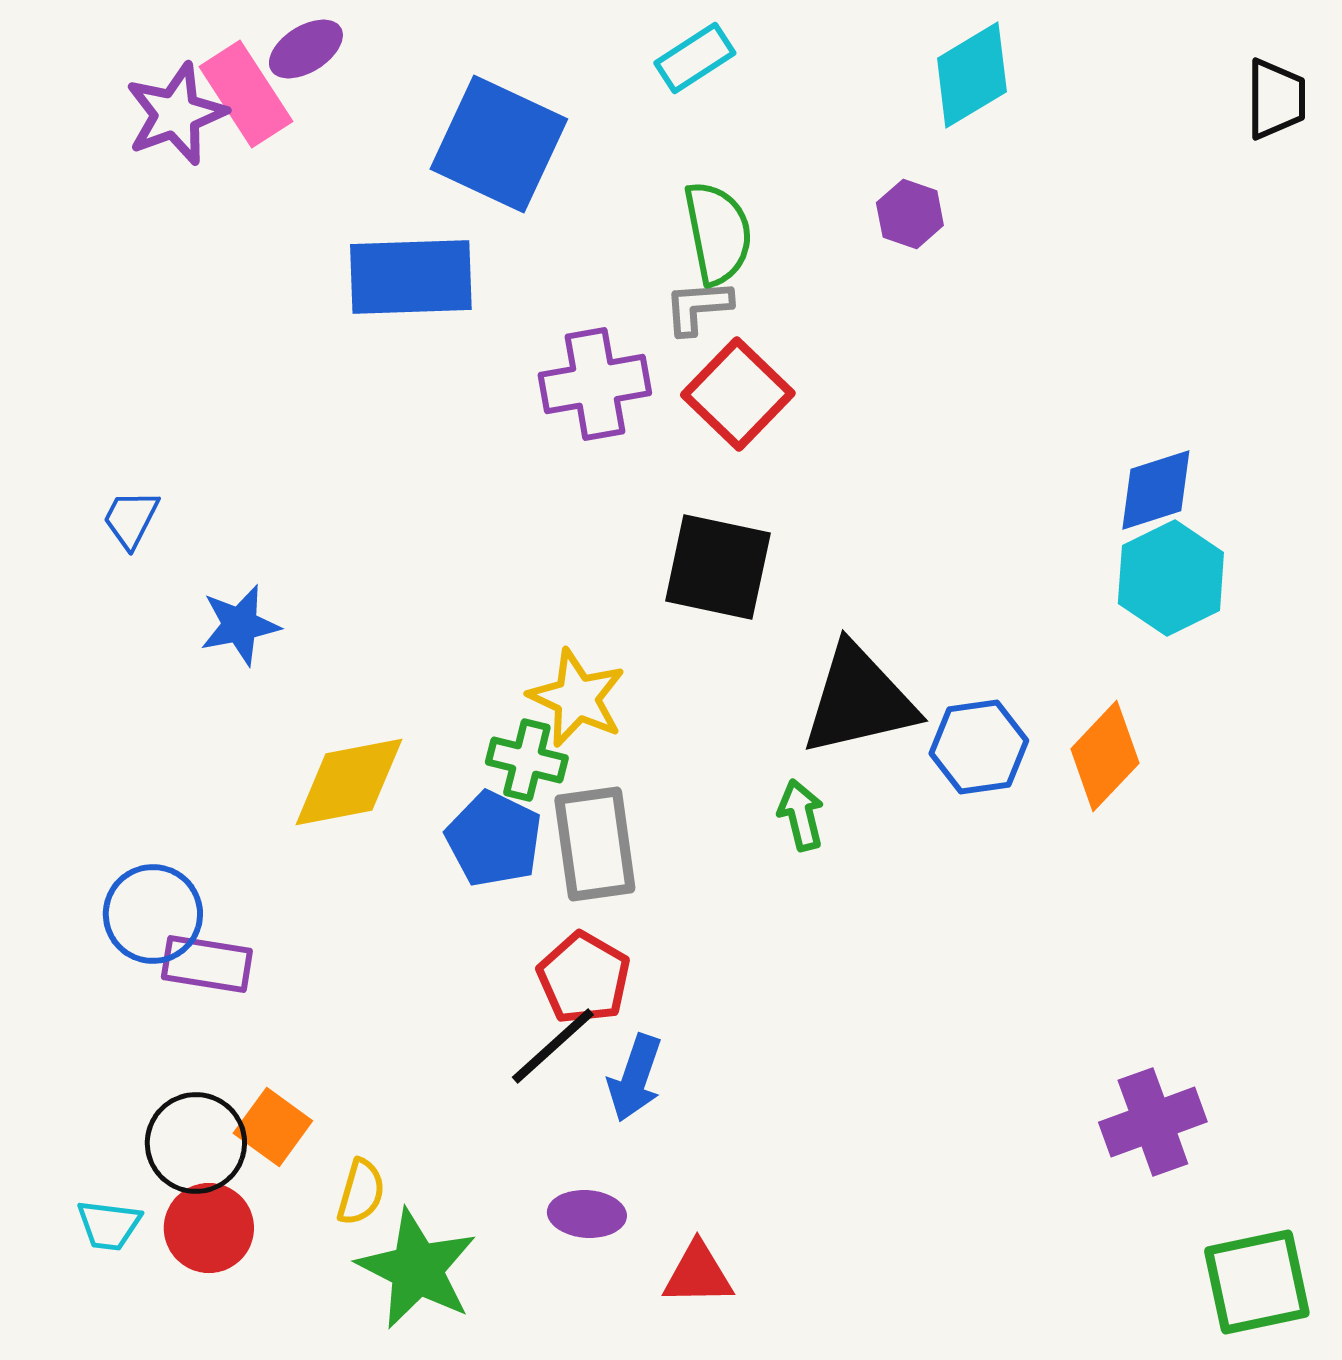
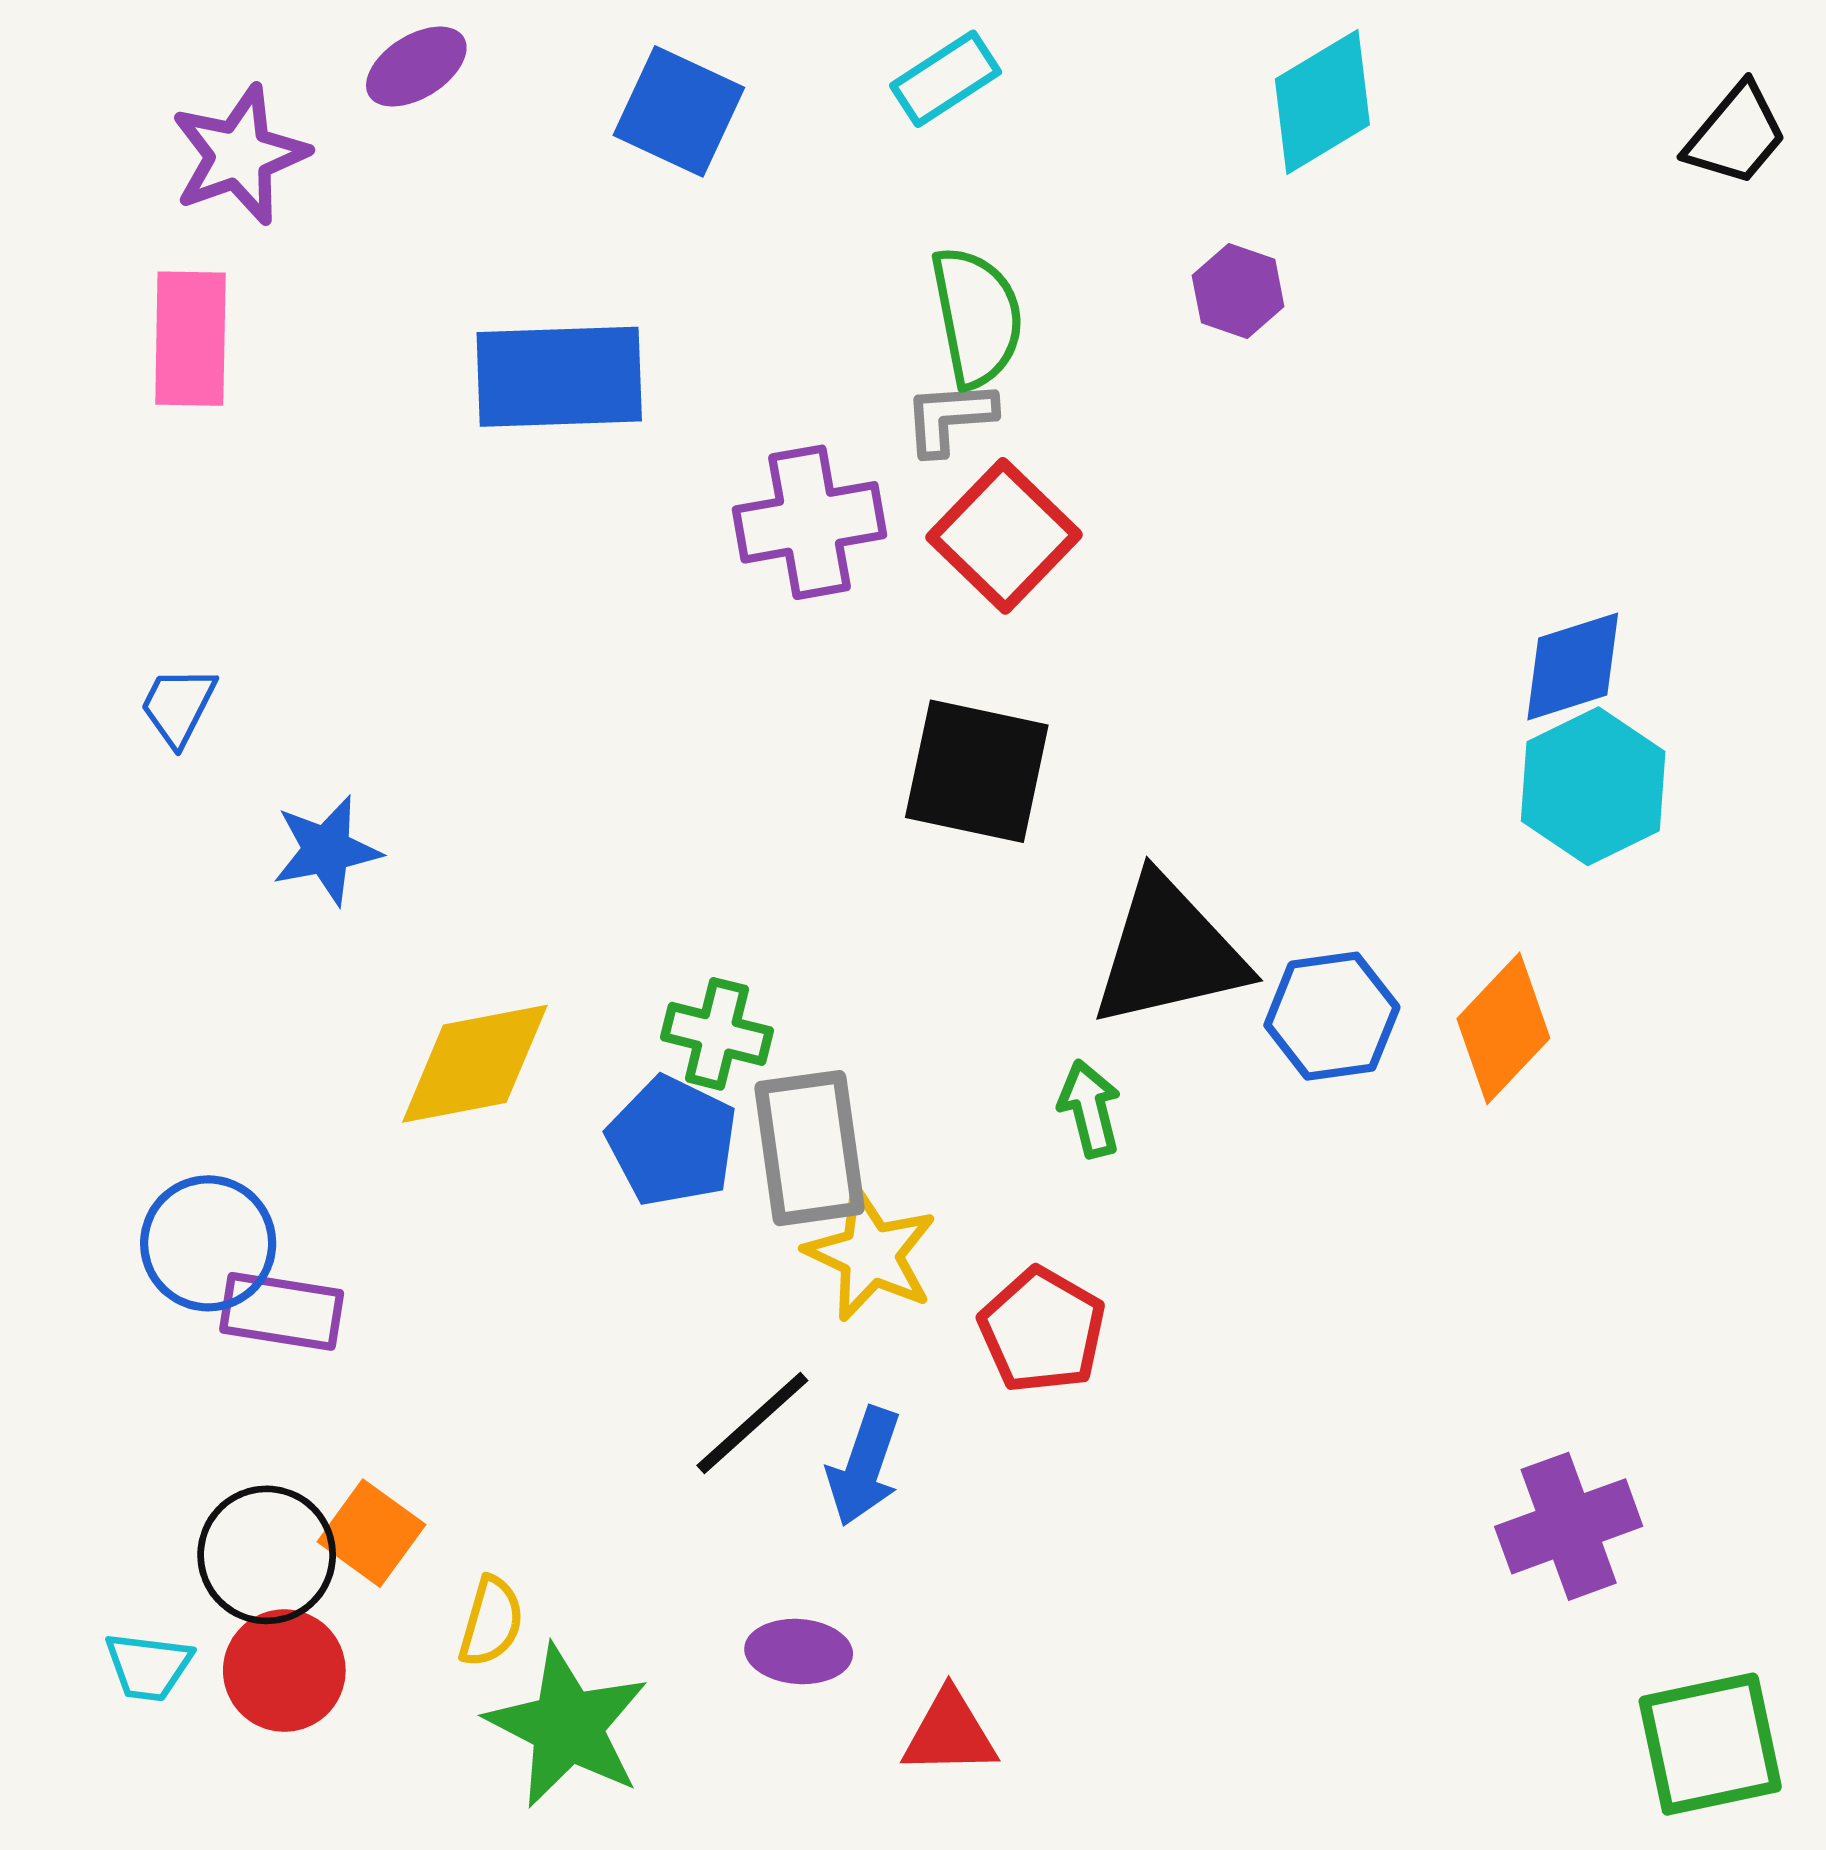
pink rectangle: (246, 94) -> (190, 339), moved, turned 34
black trapezoid: (1276, 99) -> (1736, 135), turned 40
blue square: (499, 144) -> (679, 111), moved, size x0.7
yellow star: (577, 698) -> (871, 1254), moved
red pentagon: (584, 978) -> (1042, 1330), moved

